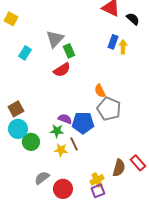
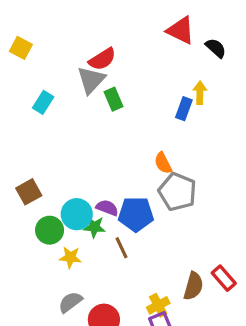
blue rectangle: (113, 42) -> (184, 109), moved
red semicircle: (62, 70) -> (102, 59), moved
cyan circle: (18, 129) -> (77, 214), moved
green circle: (31, 142) -> (50, 230), moved
yellow star: (61, 150) -> (70, 257), moved

